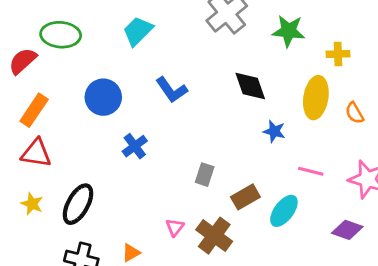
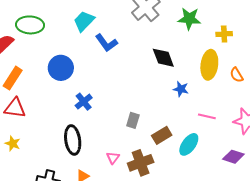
blue L-shape: (172, 90) -> (106, 43), moved
black ellipse: (78, 204) -> (73, 140), moved, turned -36
brown cross: (214, 236) -> (141, 163), turned 35

